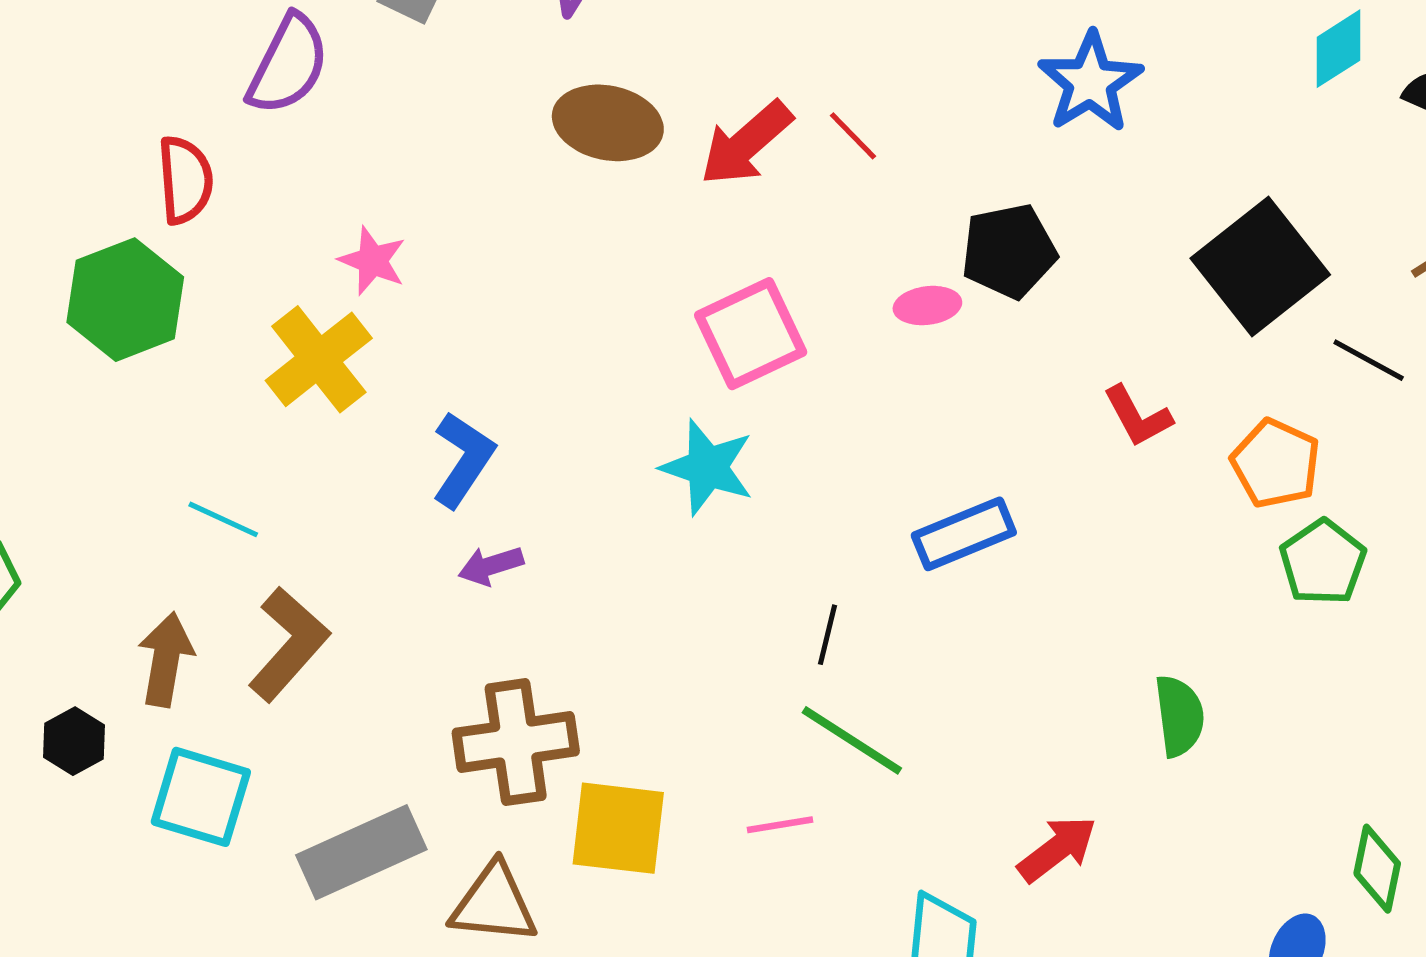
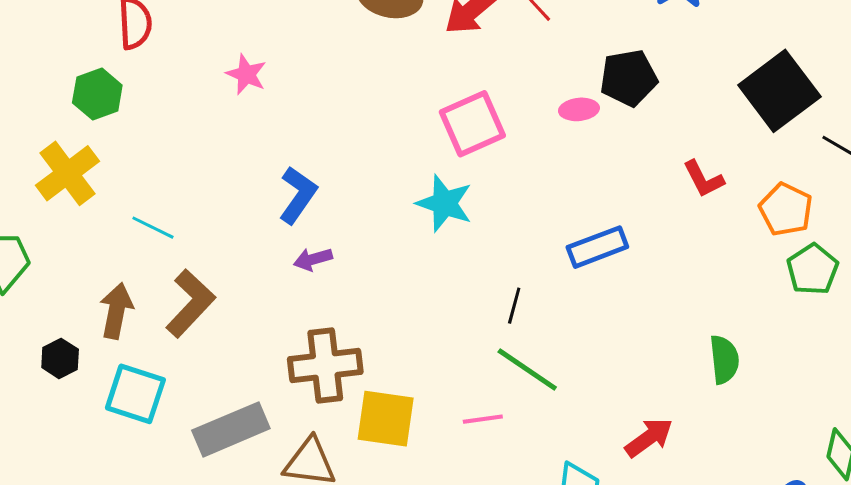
green hexagon: (125, 300) -> (97, 94), size x0.7
yellow cross: (319, 359) -> (67, 173), moved

